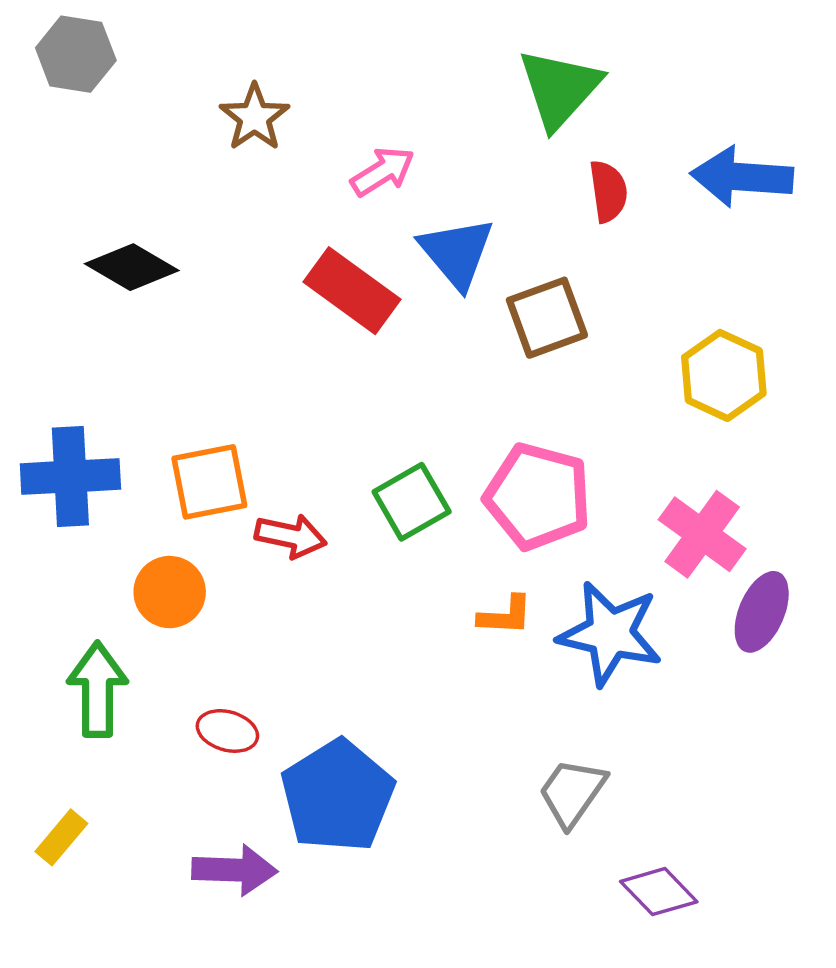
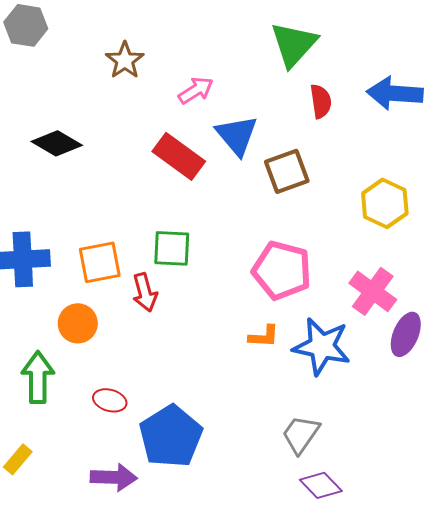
green square: (412, 502) -> (172, 248), moved, turned 33
red arrow: (291, 536) -> (145, 292), turned 63
purple diamond: (659, 892) -> (321, 485), moved

